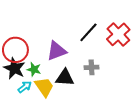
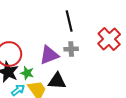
black line: (88, 32) -> (69, 21), moved, turned -55
gray cross: (92, 67) -> (71, 49), moved

